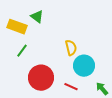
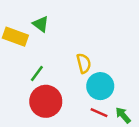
green line: (22, 51) -> (37, 73), moved
red line: (71, 87) -> (99, 113), moved

